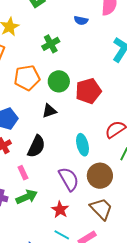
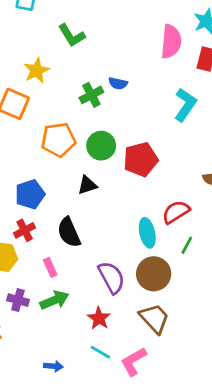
blue semicircle: (81, 20) -> (118, 83), moved
cyan ellipse: (83, 145) -> (147, 233), moved
black semicircle: (36, 146) -> (69, 232), turned 130

